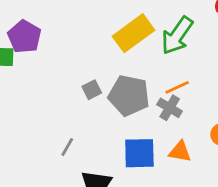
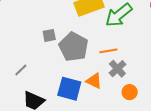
gray cross: (170, 108) -> (117, 69), moved
orange triangle: (180, 152) -> (94, 81), moved

